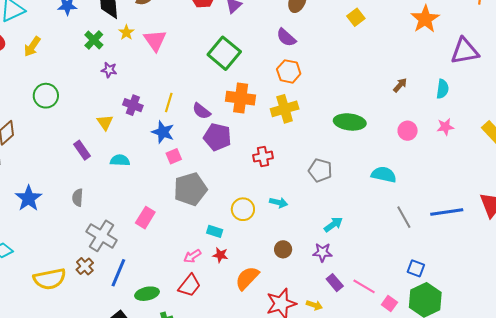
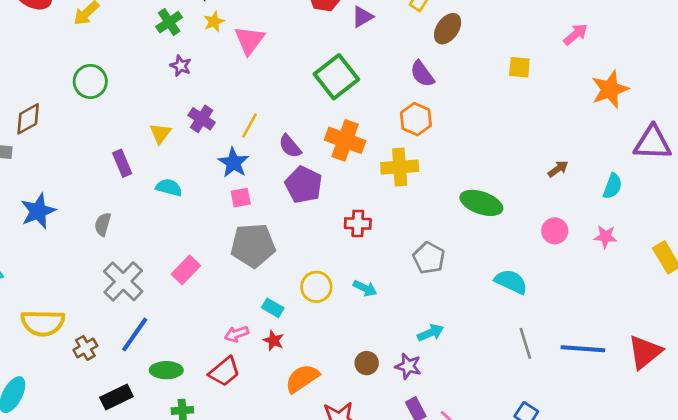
yellow square: (356, 17) -> (519, 67), turned 30
brown circle: (283, 249) -> (367, 363), moved
brown cross: (85, 266) -> (85, 348), moved

